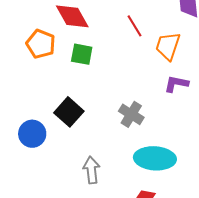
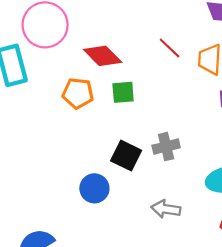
gray cross: (131, 114) -> (166, 147), moved, turned -30
gray arrow: (91, 170) -> (166, 209), turned -60

